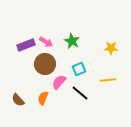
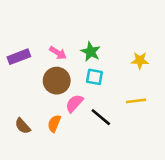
purple rectangle: (26, 45) -> (19, 57), moved
cyan square: (79, 69) -> (94, 77), moved, turned 32

